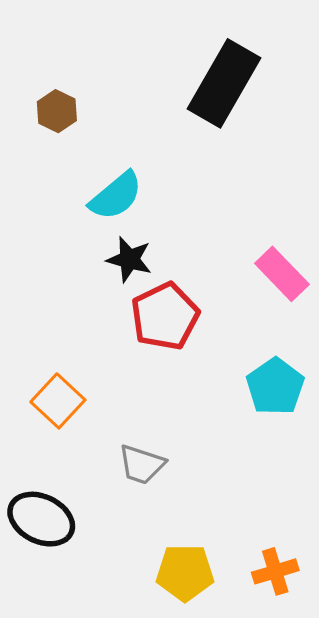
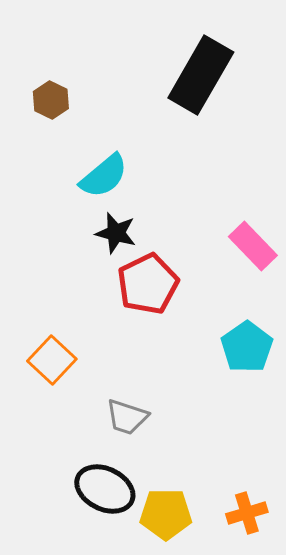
black ellipse: (41, 519) -> (105, 489), moved

